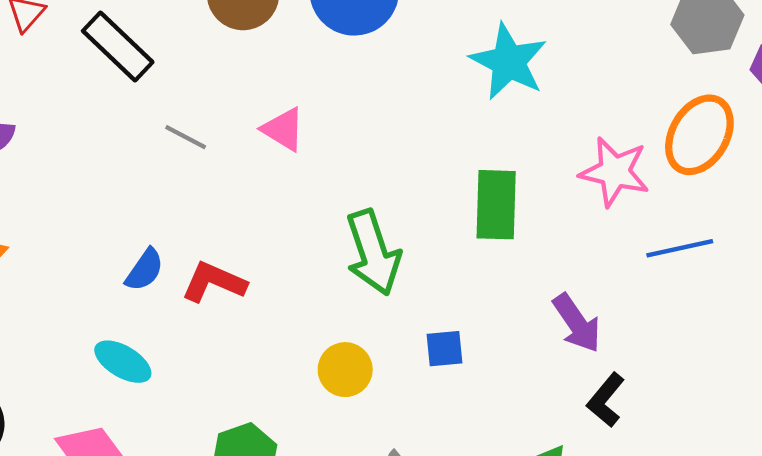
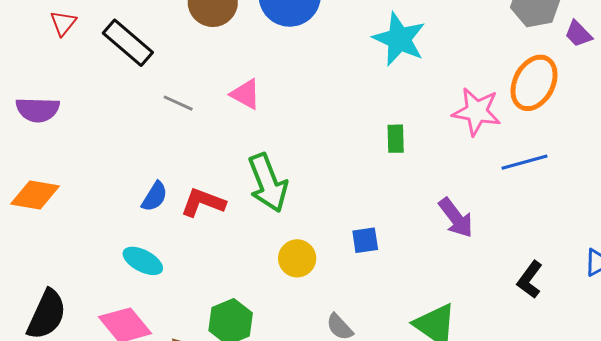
green rectangle: (496, 205) -> (396, 139), size x0.6
green arrow: (373, 253) -> (268, 183), moved
black L-shape: (606, 400) -> (530, 280), moved

